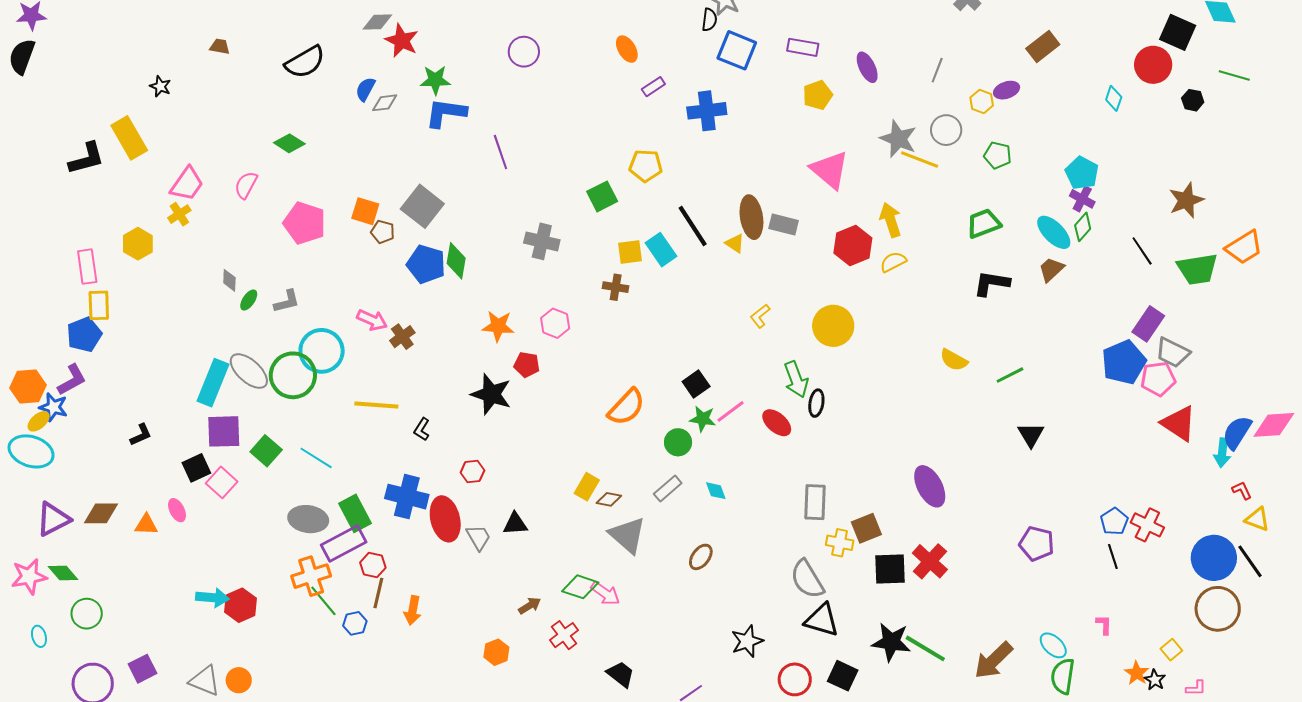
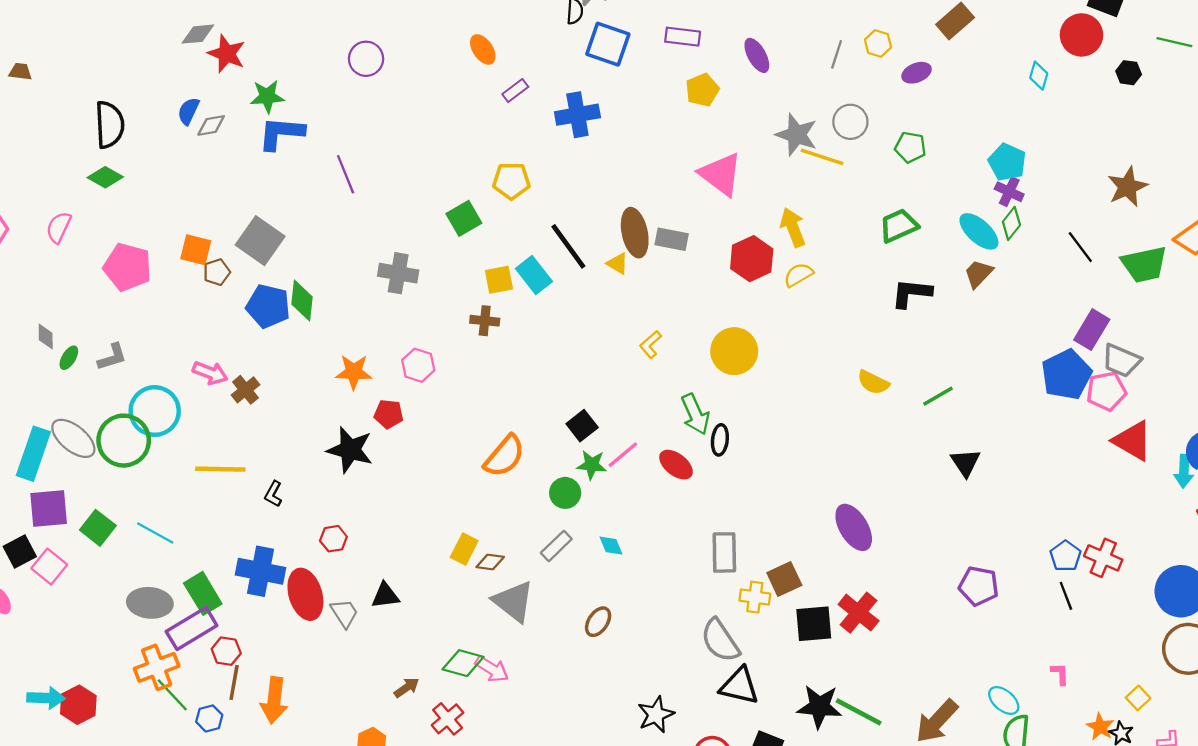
black semicircle: (305, 62) -> (110, 125), moved, turned -60
yellow hexagon: (982, 101) -> (878, 43), moved
brown pentagon: (383, 232) -> (217, 272), turned -30
orange arrow: (413, 610) -> (274, 700), size x1.4

